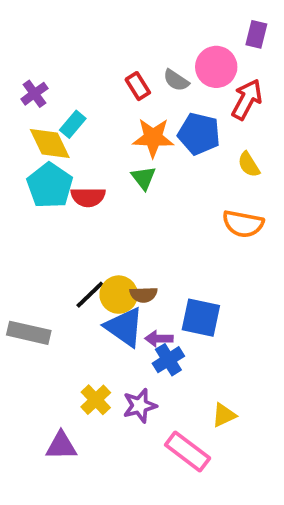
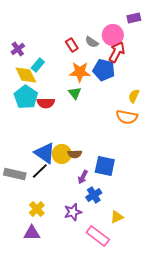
purple rectangle: (256, 34) -> (134, 18), turned 64
red arrow: (247, 99) -> (117, 52), moved
yellow semicircle: (249, 164) -> (134, 96), moved, turned 56
black line: (90, 295) -> (40, 171), moved
blue triangle: (124, 327) -> (45, 153), moved
purple arrow: (159, 339) -> (83, 177), turned -64
blue cross: (168, 360) -> (94, 195), moved
yellow cross: (96, 400) -> (37, 209), moved

